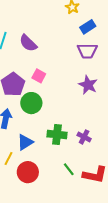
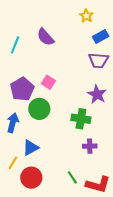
purple semicircle: (28, 43) -> (45, 37), moved
green cross: (57, 135) -> (81, 119), moved
purple cross: (84, 137) -> (90, 146), turned -32

